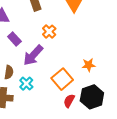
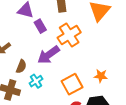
orange cross: (49, 32) -> (69, 35), size x1.6
purple rectangle: (14, 39) -> (40, 26), moved

